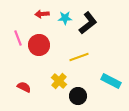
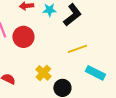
yellow line: (79, 57) -> (77, 49), moved

